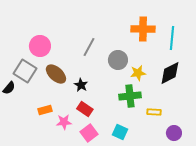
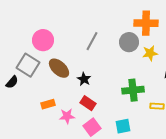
gray circle: (118, 60) -> (129, 42), moved
yellow star: (138, 73) -> (150, 53), moved
cyan square: (120, 132) -> (123, 126), turned -35

